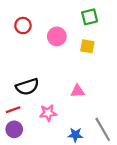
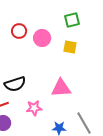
red circle: (23, 26) -> (19, 31), moved
pink triangle: (78, 91) -> (61, 88), size x1.5

